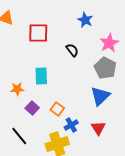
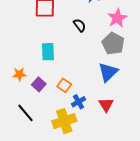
orange star: (17, 89) -> (19, 74), moved

